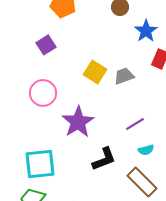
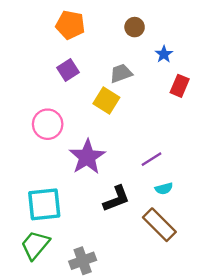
blue star: (146, 31) -> (164, 54), size x0.7
purple square: (46, 45) -> (68, 70), moved
gray trapezoid: (124, 76) -> (121, 73), moved

